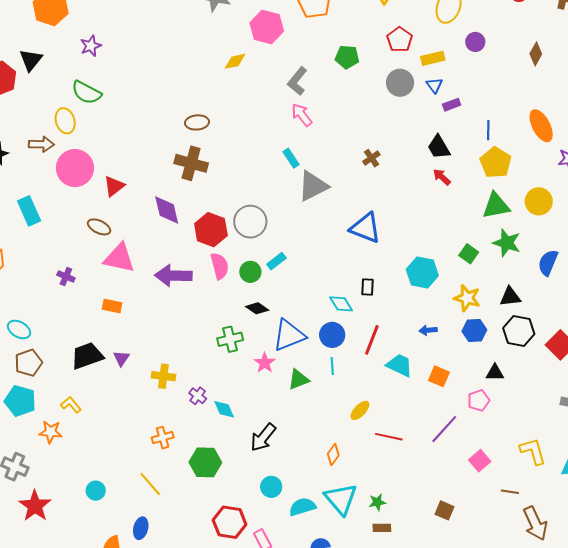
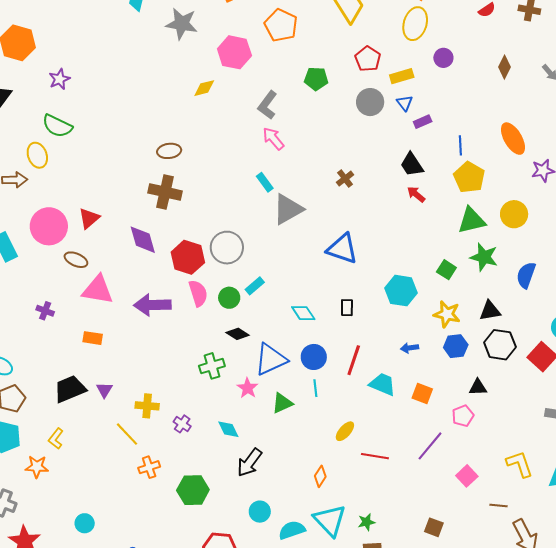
pink circle: (75, 168) -> (49, 226), moved
cyan diamond: (341, 304) -> (303, 313), moved
yellow L-shape: (71, 405) -> (56, 439), turned -100
cyan diamond: (224, 409) -> (228, 429), moved
yellow line: (150, 484) -> (127, 434), moved

